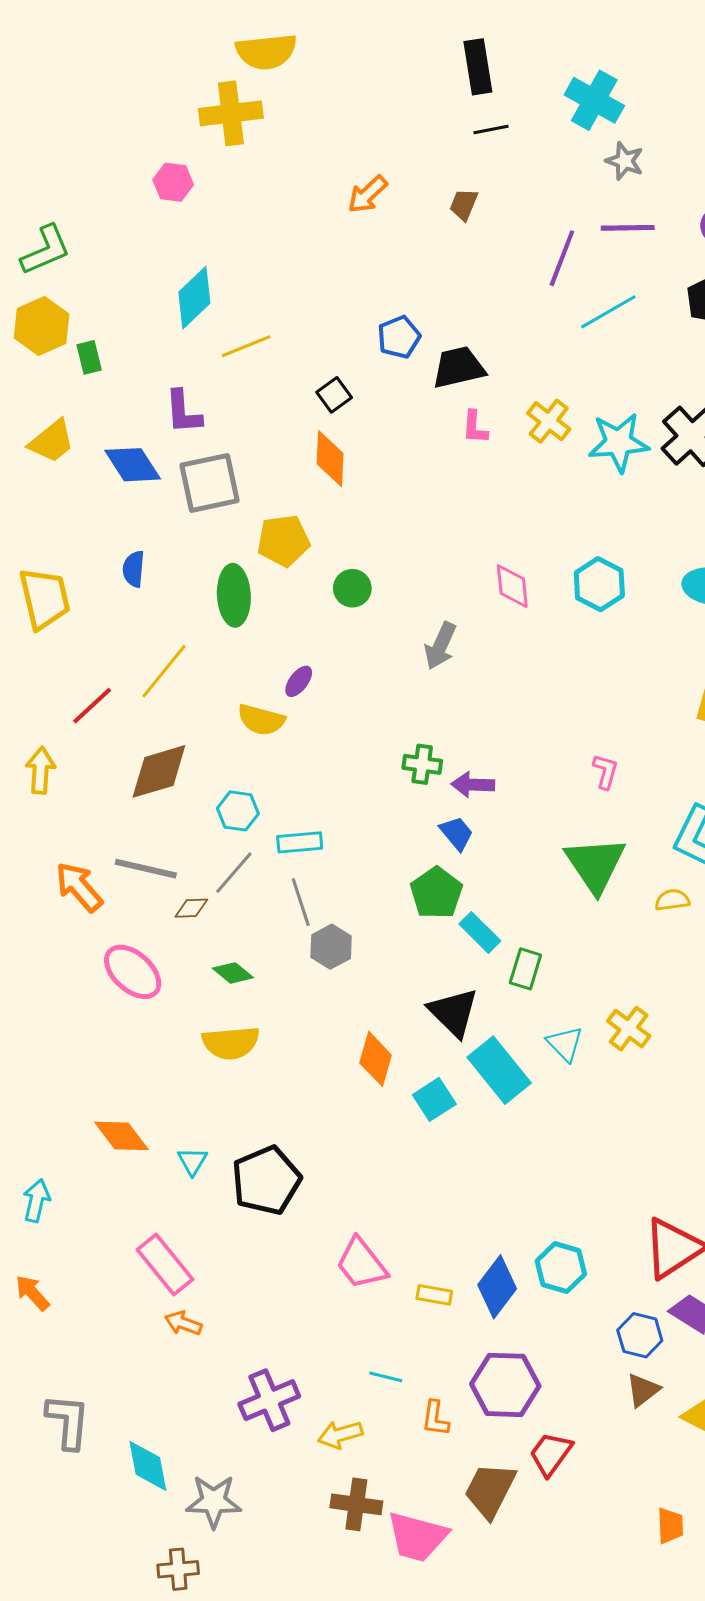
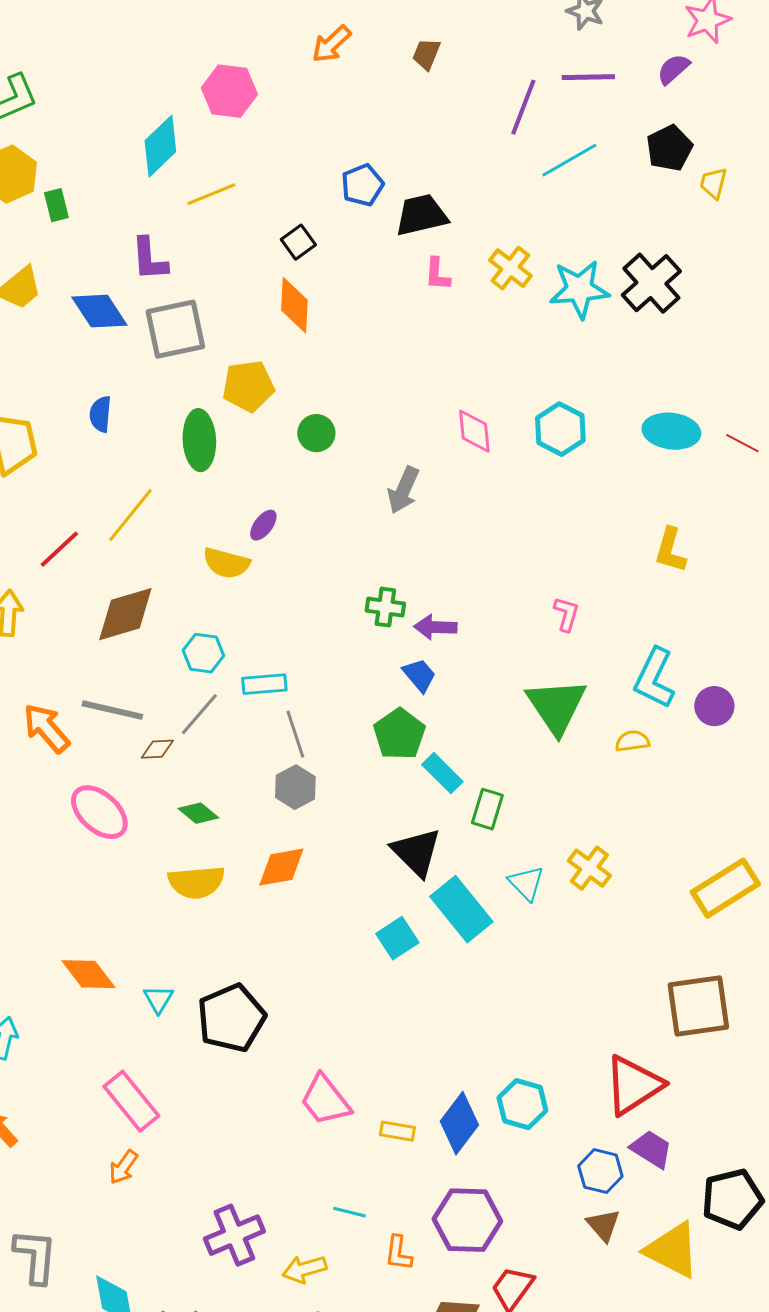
pink hexagon: (173, 182) -> (229, 91), moved, size x1.4
gray line: (301, 902) -> (295, 734), moved
orange diamond: (376, 1059) -> (281, 867), moved, turned 64
orange arrow: (183, 1323) -> (123, 1167), moved, turned -75
brown triangle: (643, 1390) -> (603, 1225), turned -33

